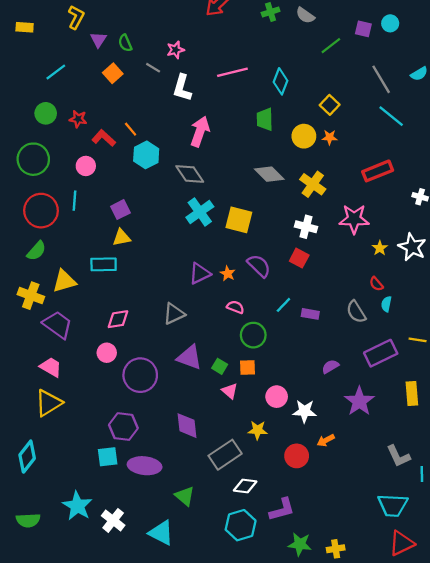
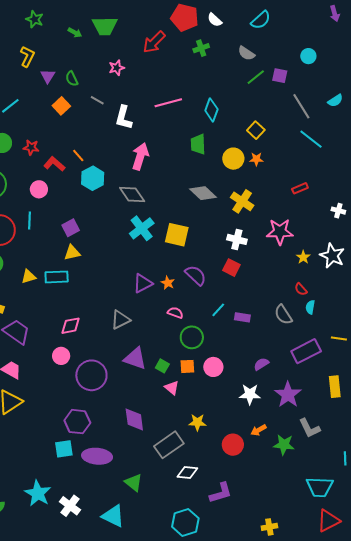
gray semicircle: (305, 15) -> (246, 53), moved
purple square: (363, 29) -> (280, 76), moved
pink star: (175, 50) -> (117, 68), moved
red rectangle: (378, 171) -> (300, 188), size x0.6
yellow triangle: (64, 281) -> (29, 277), moved, size x0.7
pink circle: (277, 397) -> (213, 367), moved
white star: (305, 411) -> (250, 394), moved
gray L-shape: (398, 456) -> (310, 428), moved
cyan hexagon: (241, 525) -> (185, 523), moved
green star: (300, 544) -> (284, 445), moved

